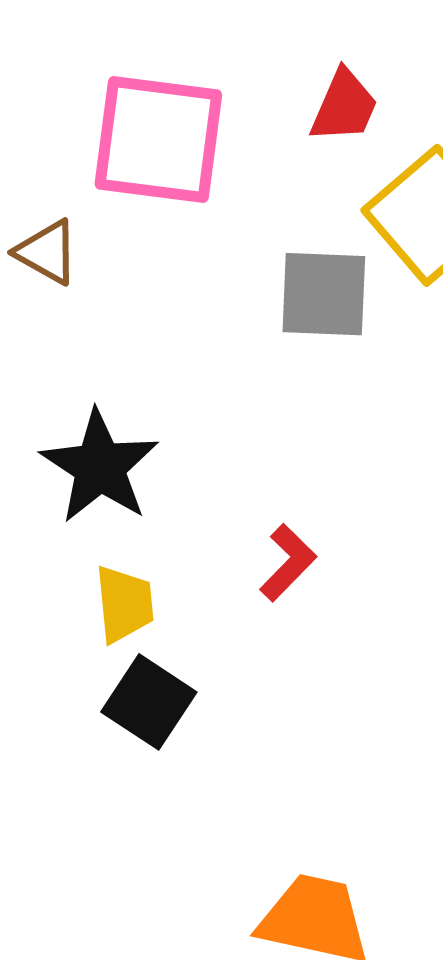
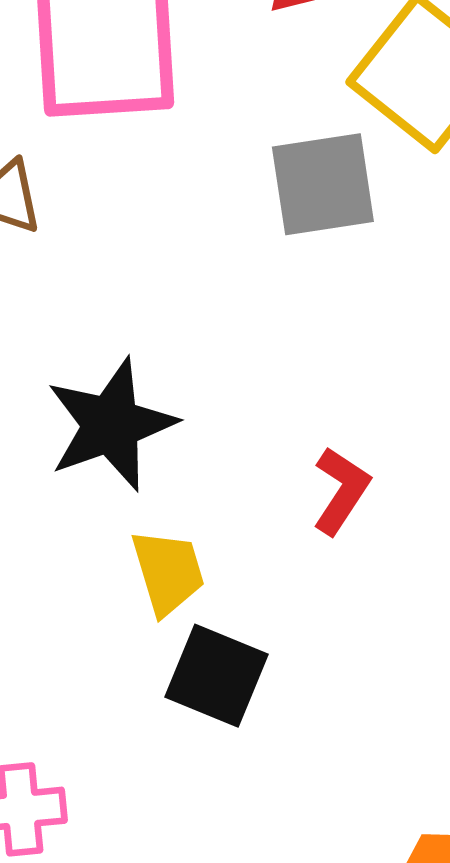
black star: (100, 467) -> (111, 425), turned 30

